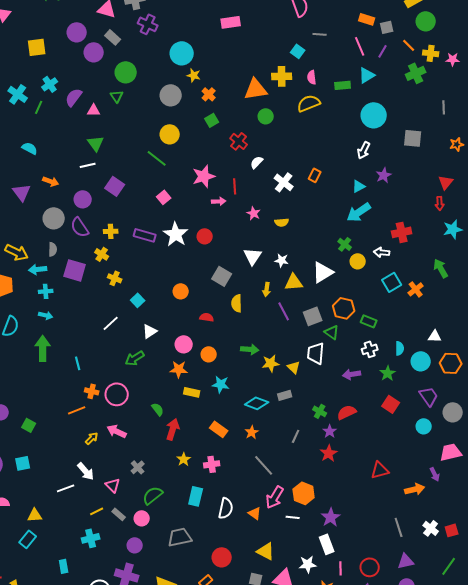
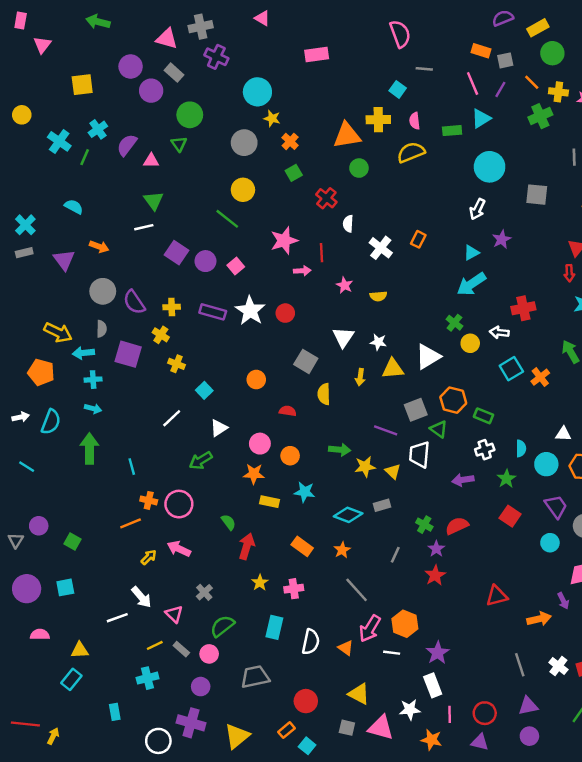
white semicircle: (257, 162) -> (348, 224), turned -40
purple circle: (83, 199) -> (205, 261), moved
purple line: (284, 311) -> (386, 430), moved, turned -42

